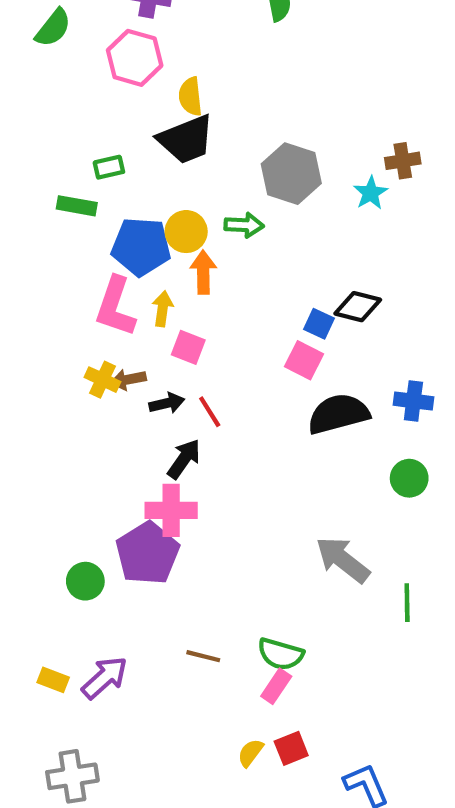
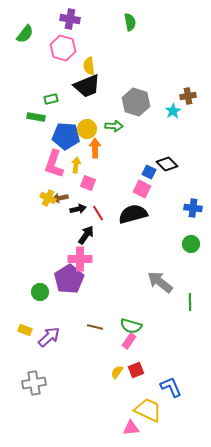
black diamond: (358, 307) -> (167, 164), turned 30
black semicircle: (338, 414) -> (133, 214), moved
yellow rectangle: (53, 680) -> (25, 330), moved

